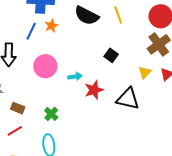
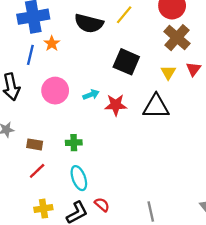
yellow line: (118, 15) -> (124, 15), turned 72
black square: (111, 55) -> (126, 62), size x1.6
red star: (94, 90) -> (116, 105), turned 30
green cross: (51, 114) -> (74, 143), turned -32

